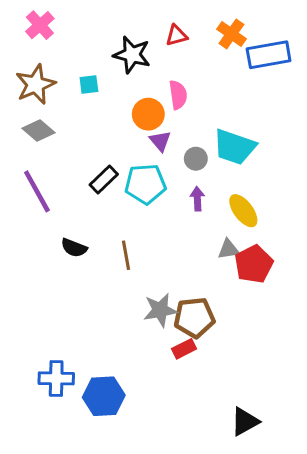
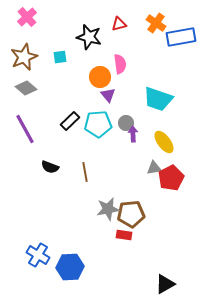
gray circle: (196, 159) -> (126, 123), moved
red rectangle: (184, 349) -> (124, 235), turned 35
blue cross: (56, 378) -> (38, 255), turned 30

